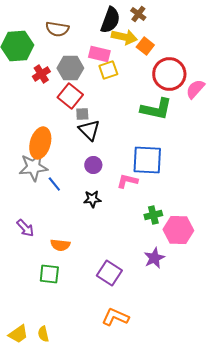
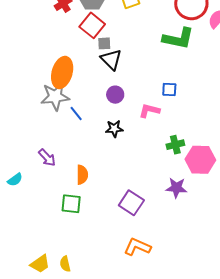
blue square: (147, 160) -> (169, 90), size x0.5
orange semicircle: (60, 245) -> (82, 175), turned -96
purple star: (154, 258) -> (176, 188), turned 30

